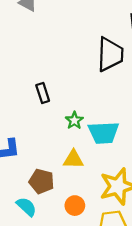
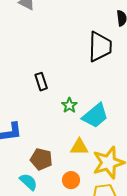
cyan trapezoid: (104, 133) -> (95, 116), turned -36
yellow triangle: (73, 159) -> (79, 147), moved

